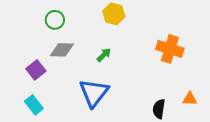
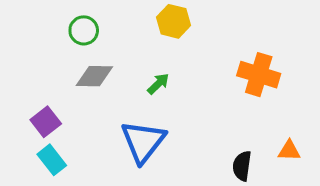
purple square: (36, 70) -> (46, 122), moved

